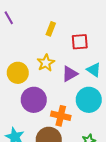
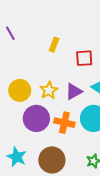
yellow star: (46, 63) -> (49, 90), moved
orange cross: (61, 116) -> (64, 123), moved

